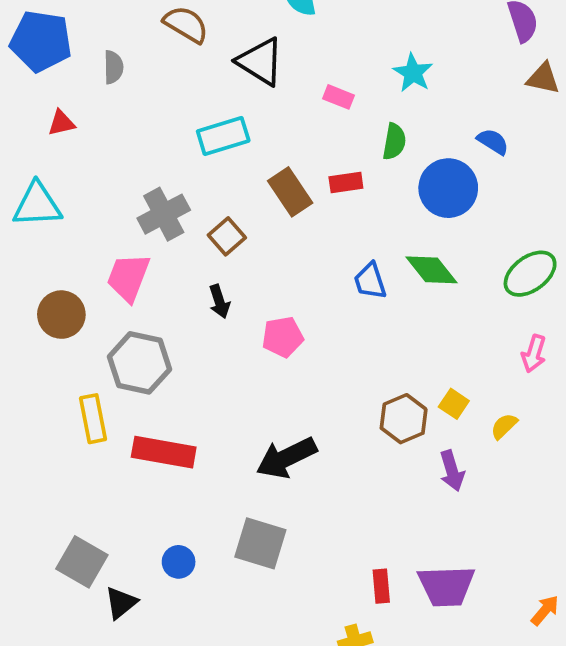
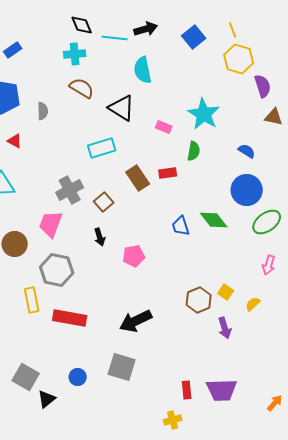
cyan star: (413, 73) -> (204, 114), size x1.5
red triangle: (61, 123) -> (15, 141), turned 42
blue circle: (448, 188) -> (247, 190), moved

